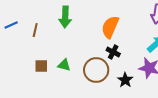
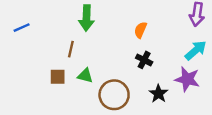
orange semicircle: (110, 27) -> (140, 30), size x0.6
brown line: (35, 30) -> (71, 49), moved
brown circle: (96, 70) -> (114, 95), moved

